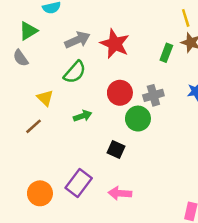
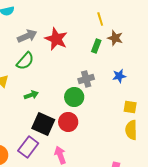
yellow line: (186, 18) -> (100, 19), moved
red circle: (120, 93) -> (68, 122), moved
black square: (116, 149) -> (43, 124), moved, size x1.6
pink arrow: (120, 193) -> (60, 155), turned 66

